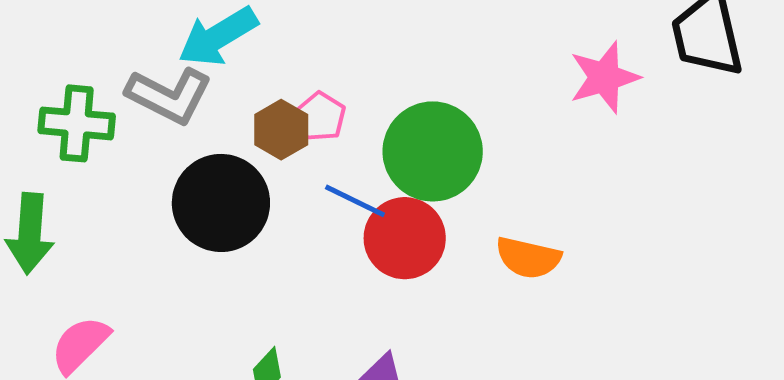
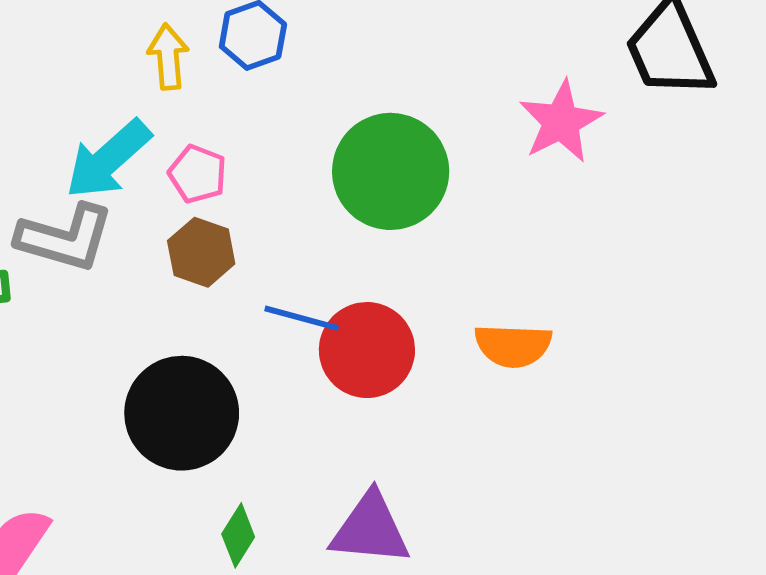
pink pentagon: (321, 117) -> (198, 174), moved
green circle: (433, 151) -> (391, 171), moved
black circle: (221, 203) -> (182, 413), moved

